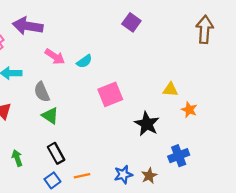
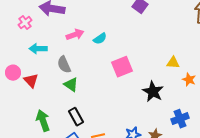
pink arrow: (55, 57) -> (75, 35), turned -54
green arrow: (17, 158) -> (43, 121), size x1.5

